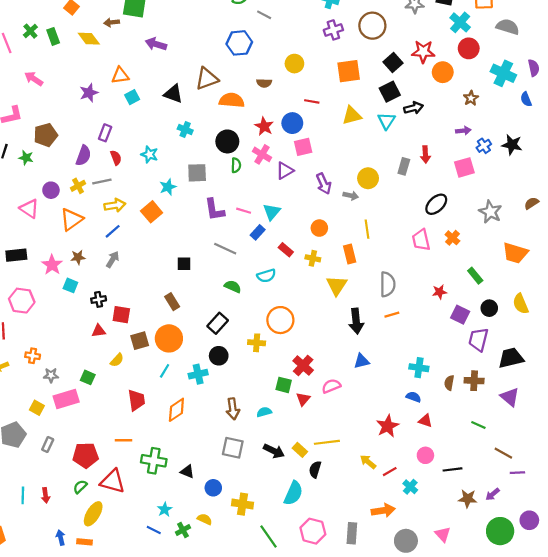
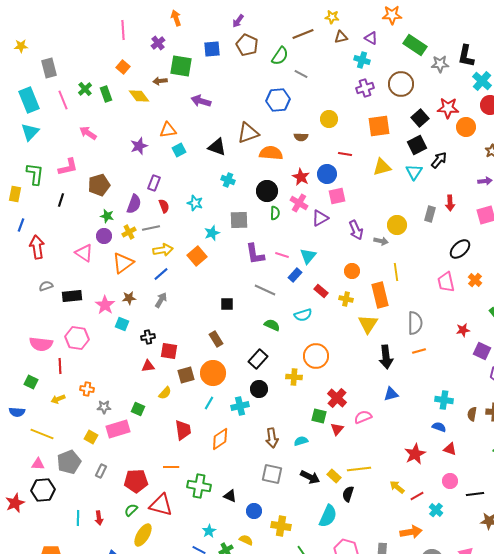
black arrow: (414, 108) -> (439, 160), turned -36
green star: (26, 158) -> (107, 216), moved
orange rectangle: (350, 254) -> (380, 295), size x1.4

